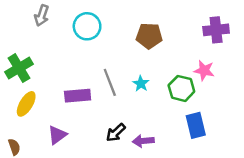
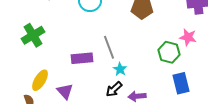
cyan star: (141, 84) -> (120, 69), moved
yellow ellipse: (26, 104) -> (40, 80), moved
purple triangle: (57, 135) -> (65, 91), turned -36

